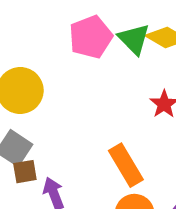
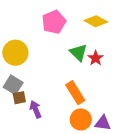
green triangle: (134, 39) -> (78, 53), moved

